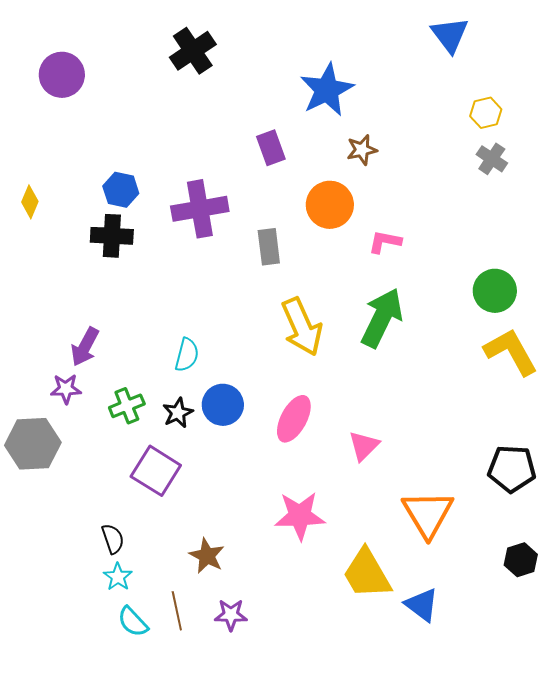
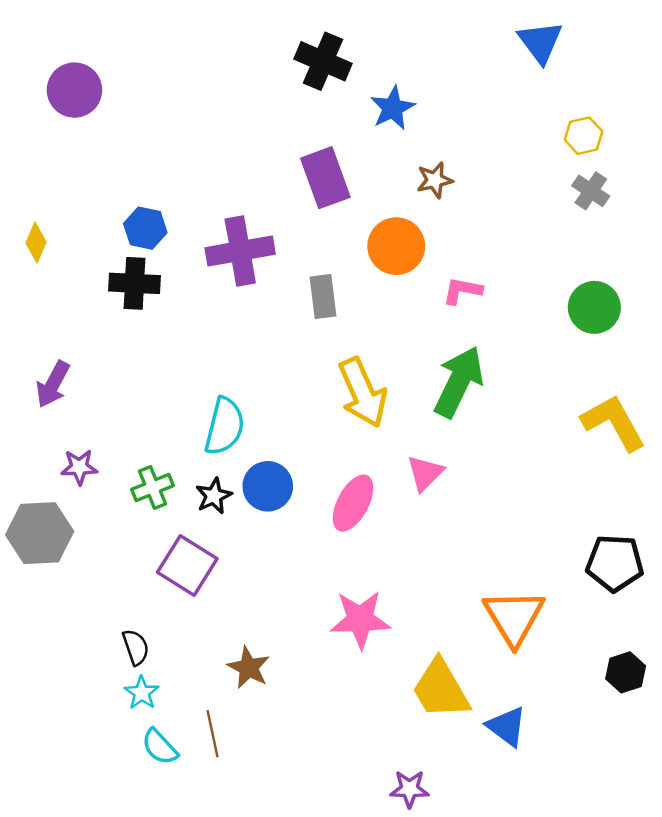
black cross: (193, 51) -> (323, 61), moved, turned -33
blue star: (327, 90) -> (393, 108), size x0.7
purple rectangle: (271, 148) -> (325, 178), size x1.4
green circle: (495, 291) -> (594, 307), moved
purple arrow: (85, 347) -> (53, 384), moved
cyan semicircle: (187, 355) -> (225, 426), size x1.4
pink triangle: (364, 446) -> (425, 473), moved
purple star: (231, 615) -> (409, 789), moved

